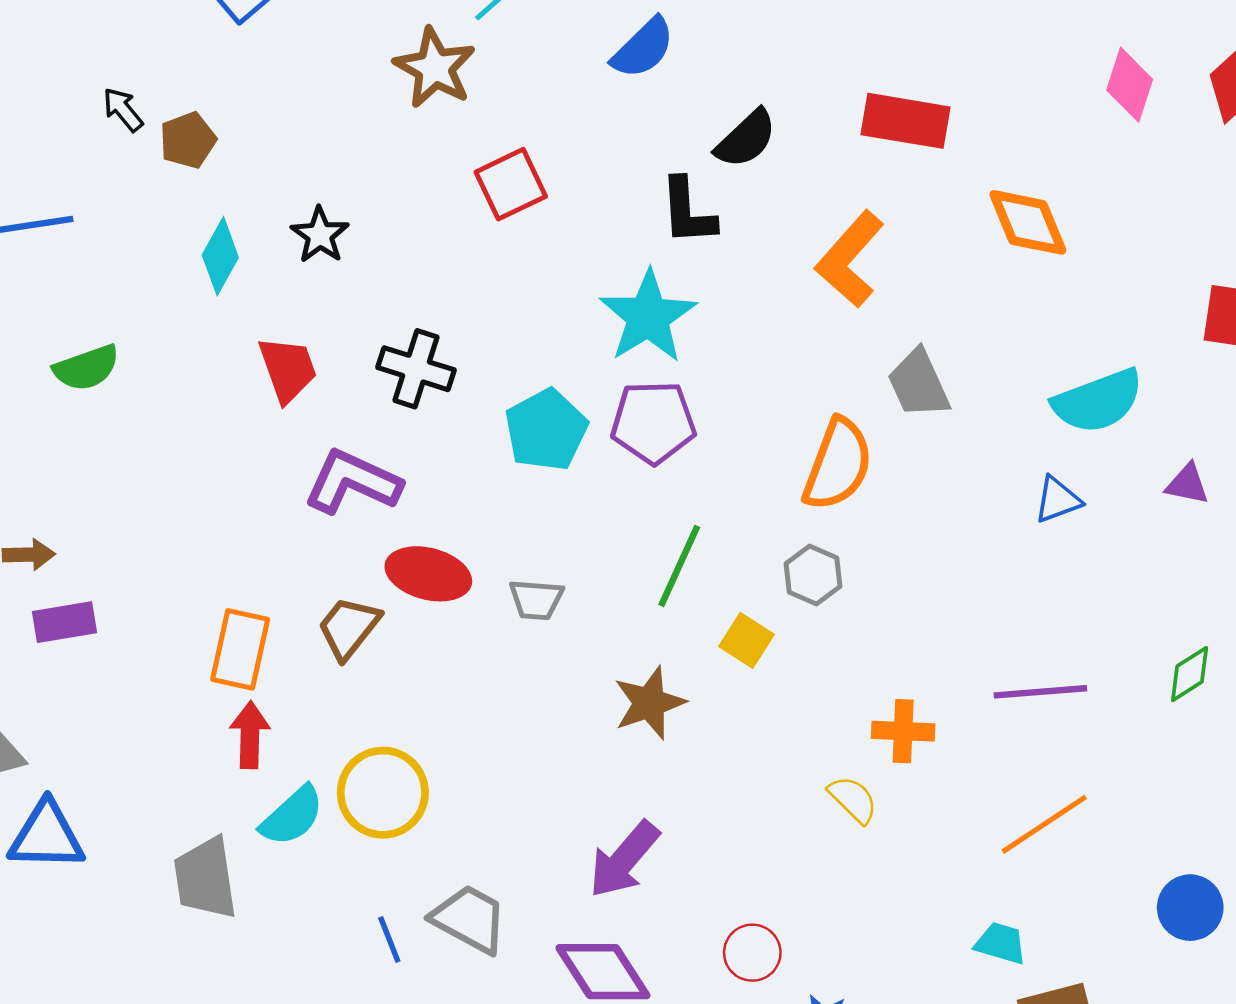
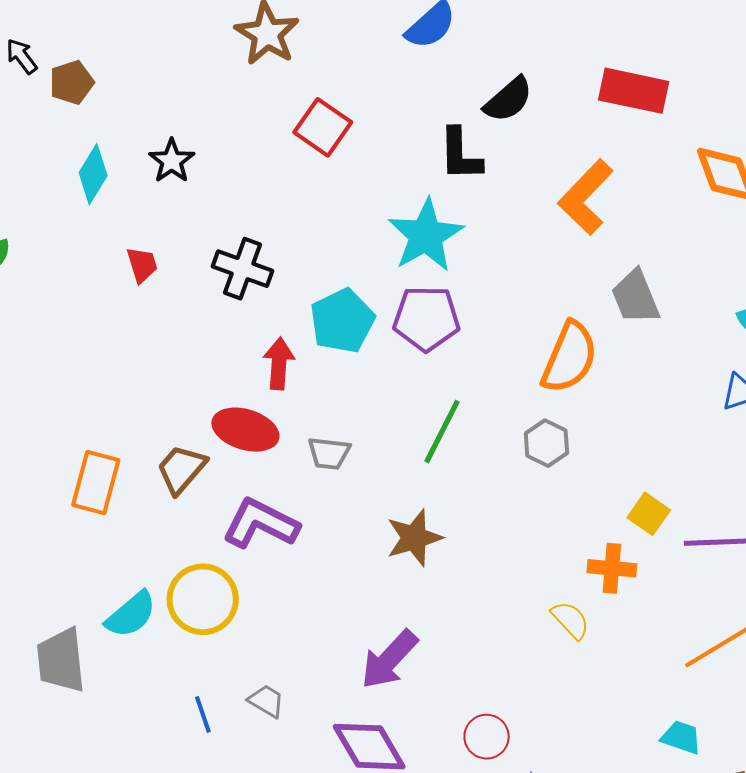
red square: (511, 184) -> (323, 127), turned -32
red trapezoid: (288, 369) -> (142, 265), size x0.7
purple L-shape: (353, 482) -> (261, 524), moved
yellow square: (746, 640) -> (649, 514), moved
red arrow: (250, 735) -> (279, 364), moved
gray trapezoid: (469, 919) -> (266, 701), size x0.6

